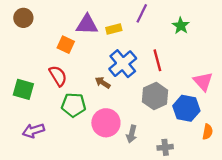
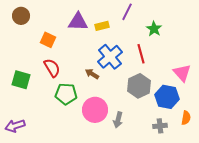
green star: (181, 26) -> (154, 29), moved
orange square: (66, 45) -> (48, 40), moved
purple arrow: (33, 131) -> (15, 126), moved
gray cross: (165, 147) -> (160, 126), moved

